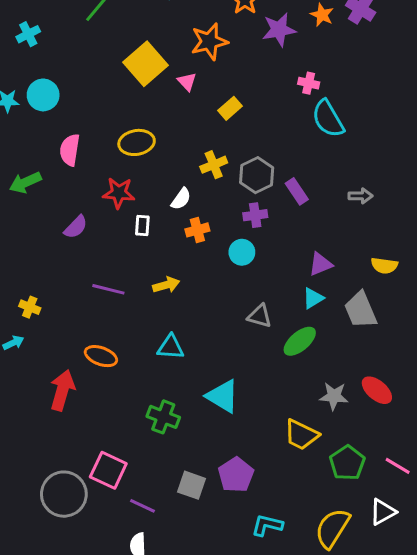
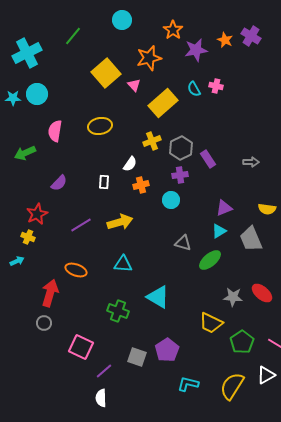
cyan cross: (28, 34) -> (27, 53), size x1.8
yellow rectangle: (230, 108) -> (163, 103), size x1.8
cyan semicircle: (328, 119) -> (194, 89), moved, size x0.6
red star: (119, 193) -> (37, 214), moved, turned -30
yellow arrow: (166, 285) -> (120, 222), size x1.4
purple line: (108, 289) -> (81, 225), turned -45
gray circle: (64, 494) -> (44, 323), moved, size x0.5
purple line: (142, 506) -> (104, 371), turned -66

